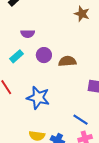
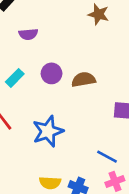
purple semicircle: (28, 34) -> (28, 34), moved
blue star: (38, 98) -> (48, 131), turned -30

